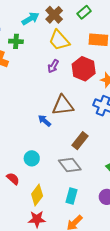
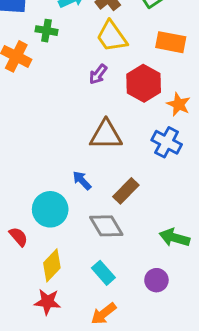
blue arrow: (44, 121) -> (82, 180), moved
cyan circle: (32, 158) -> (50, 209), size x1.5
cyan rectangle: (71, 196) -> (103, 273), turned -63

